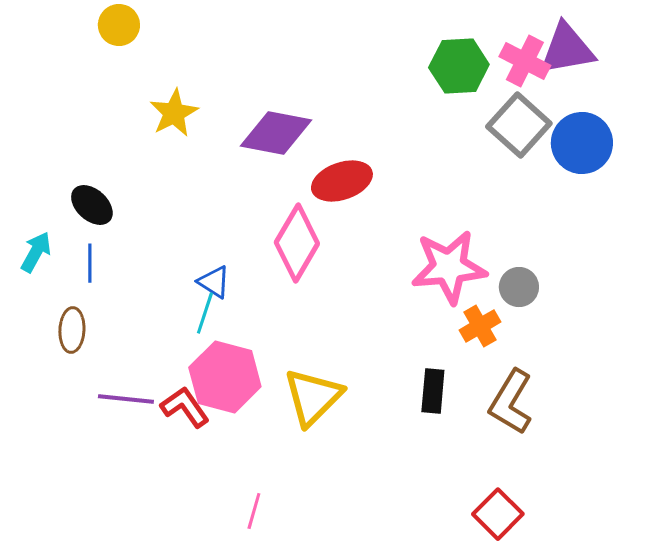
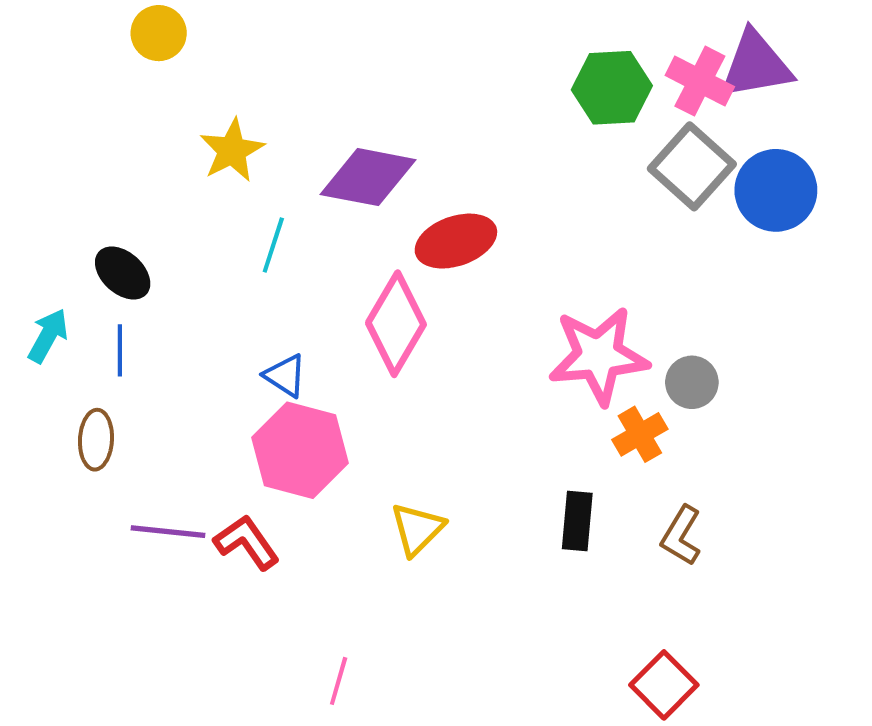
cyan line: (205, 313) -> (273, 245), moved
pink hexagon: (225, 377) -> (300, 450), moved
yellow triangle: (313, 397) -> (417, 529), size x0.7
brown L-shape: (511, 402) -> (681, 536), size x0.7

